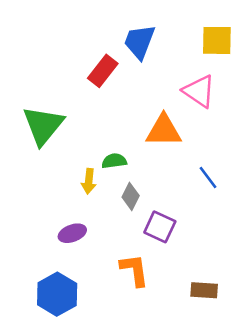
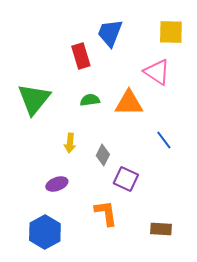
red rectangle: (103, 71) -> (81, 56), turned -55
green semicircle: (114, 161) -> (90, 100), moved

